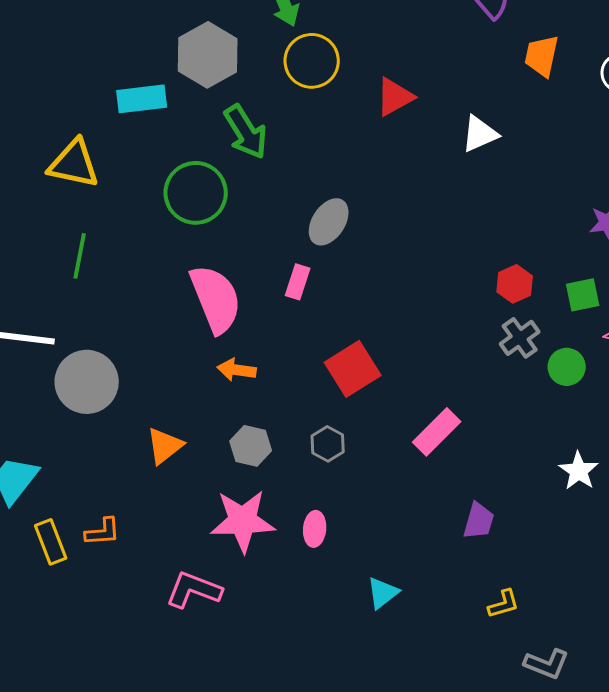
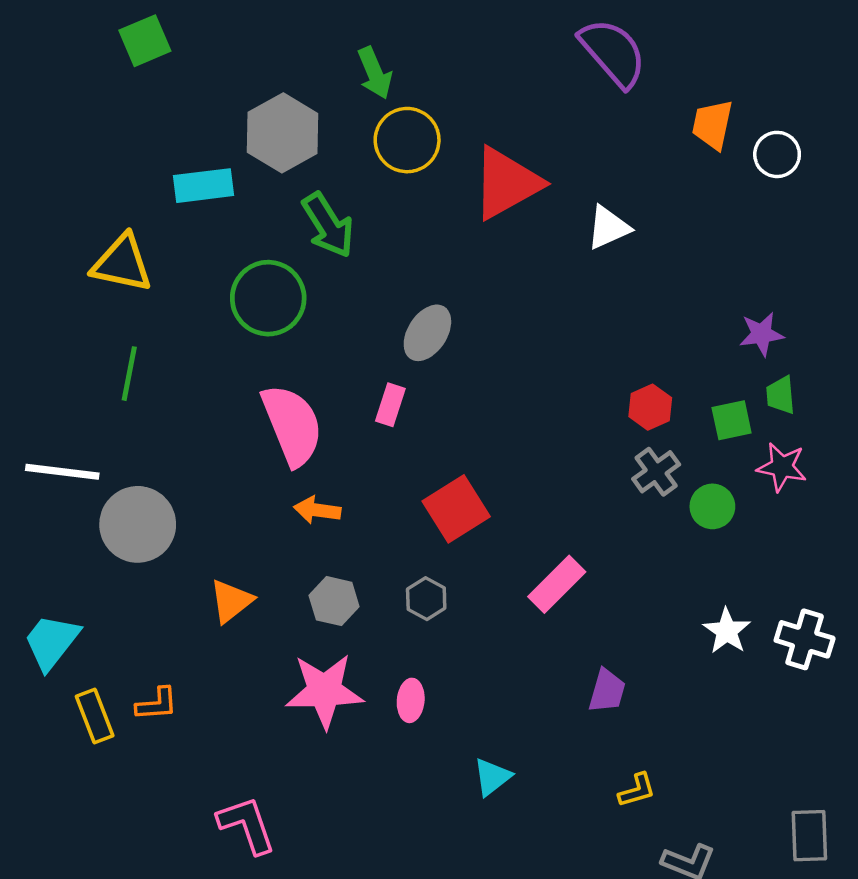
orange trapezoid: (542, 56) -> (712, 125), moved
red triangle: (395, 97) -> (506, 183), size x1.6
pink L-shape: (194, 590) -> (247, 825), moved, turned 50

